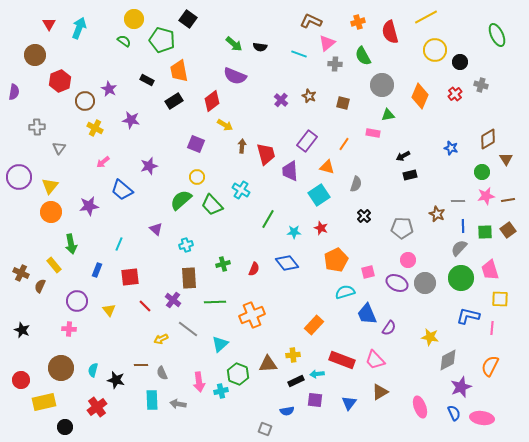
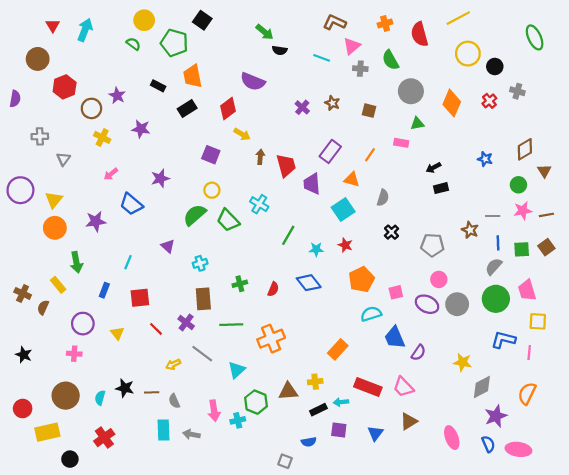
green arrow: (234, 44) -> (265, 32), moved
black star: (116, 380) -> (125, 388), moved

